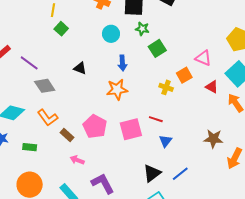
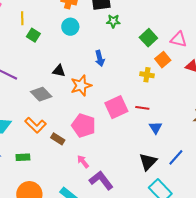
cyan circle: (111, 34) -> (70, 27), moved
green square: (157, 48) -> (148, 38), moved
gray diamond: (45, 86) -> (41, 94), moved
orange star: (117, 90) -> (81, 86), moved
pink square: (131, 129) -> (116, 107), moved
pink arrow: (77, 160) -> (83, 162), moved, turned 40

